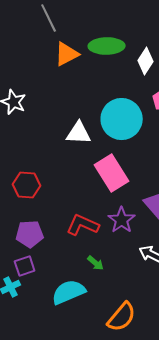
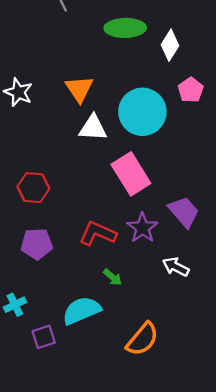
orange triangle: (67, 54) -> (79, 89), moved, turned -36
purple square: (25, 266) -> (44, 337), moved

